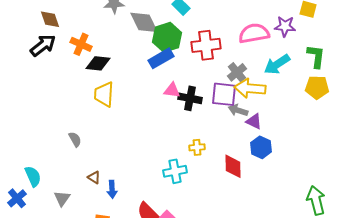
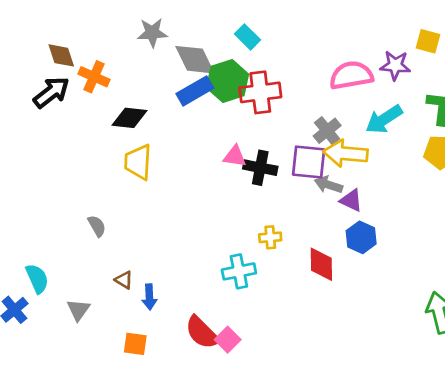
orange cross: (81, 44) -> (94, 77), moved
red cross: (206, 45) -> (260, 92), moved
blue rectangle: (161, 58) -> (195, 91), moved

